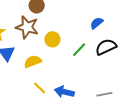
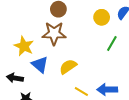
yellow circle: (52, 39) -> (102, 17), moved

